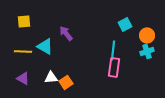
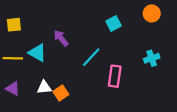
cyan square: (125, 24) -> (114, 24), moved
orange circle: (147, 35) -> (152, 13), moved
cyan line: (113, 50) -> (91, 57), moved, turned 36

